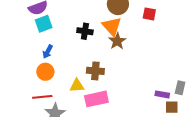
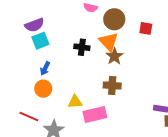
brown cross: (95, 71) -> (112, 85), moved
red line: (42, 97) -> (29, 116), moved, turned 30

